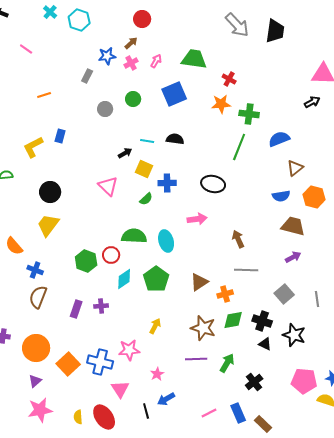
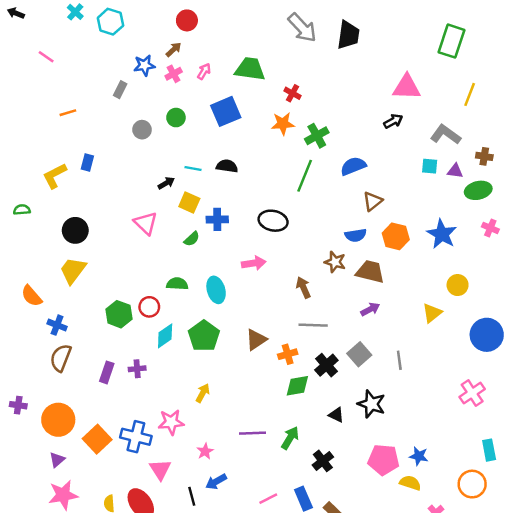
green cross: (249, 114) -> (317, 136), turned -36
green semicircle: (134, 236) -> (177, 284), size x0.7
black cross: (262, 321) -> (326, 365), moved, turned 30
brown star: (203, 328) -> (335, 262), moved, size x0.7

